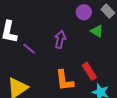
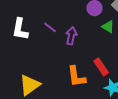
purple line: (29, 49) -> (50, 27), moved

